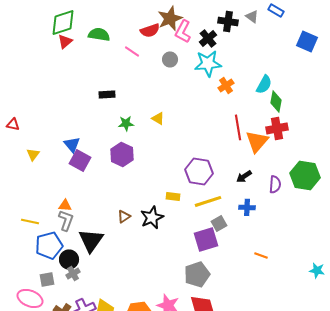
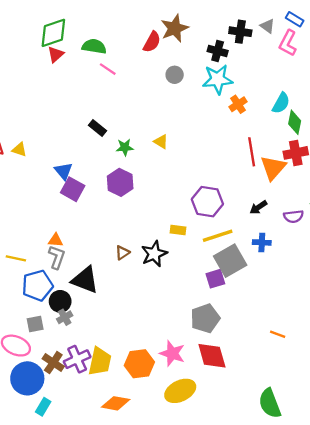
red semicircle: (150, 30) -> (152, 42), turned -42
pink L-shape: (183, 31) -> (288, 43), moved
black cross: (208, 38) -> (218, 51), turned -36
pink line: (132, 51) -> (108, 69), moved
black rectangle: (107, 94) -> (98, 128), moved, turned 42
yellow triangle: (33, 154) -> (19, 150), moved, turned -48
purple semicircle: (275, 184) -> (294, 216), turned 78
gray square: (219, 223) -> (230, 261), size x1.8
purple square: (206, 239) -> (215, 279), size x0.7
black triangle: (91, 240) -> (85, 280), turned -44
orange line: (261, 255) -> (278, 334), moved

